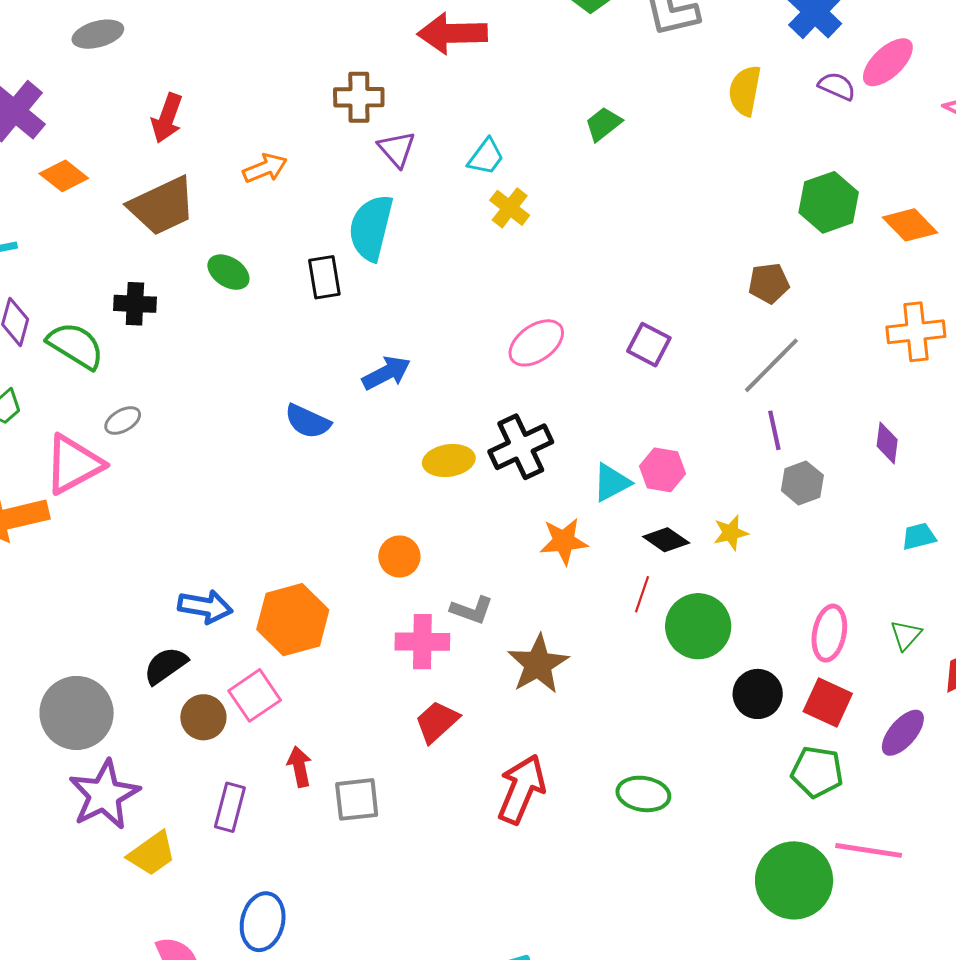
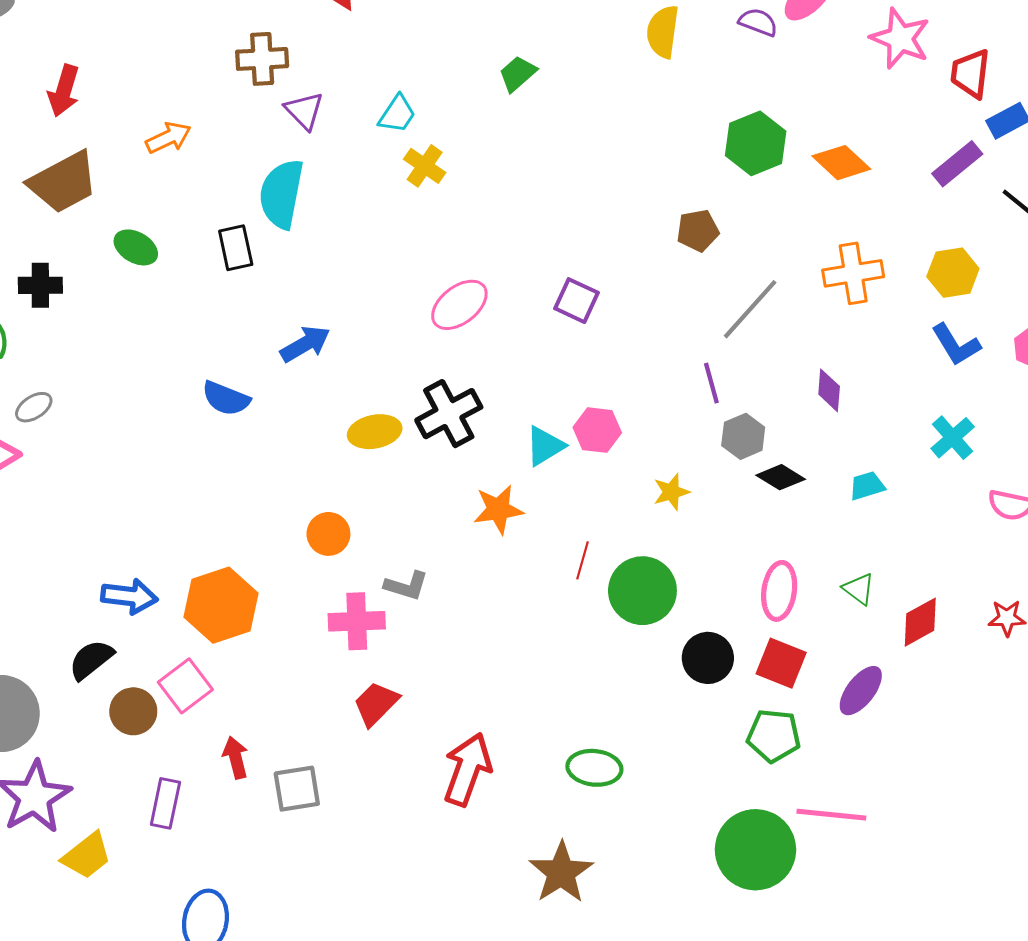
gray line: (771, 365) -> (750, 309), moved
black diamond: (666, 540) -> (781, 477), moved
green triangle: (906, 635) -> (859, 589), turned -32
brown star: (538, 664) -> (561, 872), moved

